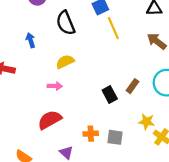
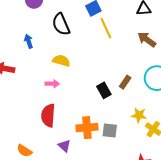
yellow semicircle: (65, 62) -> (61, 61), turned 42
red semicircle: (50, 120) -> (48, 115), turned -55
orange cross: (91, 134) -> (87, 128), size x1.5

